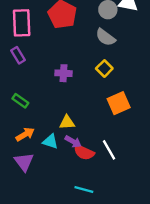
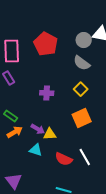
orange square: (119, 103) -> (82, 118), moved
orange arrow: (25, 134) -> (15, 132), moved
purple arrow: (73, 142) -> (38, 129), moved
purple triangle: (24, 162) -> (14, 181), moved

